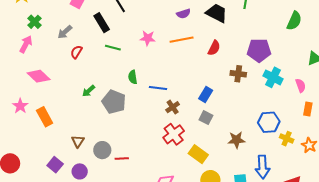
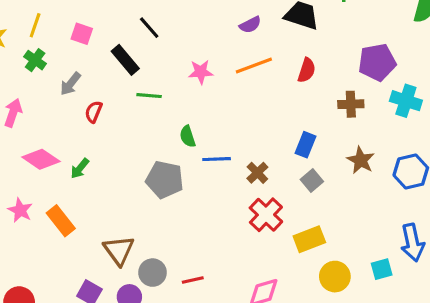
green cross: (34, 22) -> (35, 60), moved
blue line: (158, 88) -> (217, 159), moved
green arrow: (89, 91) -> (80, 168), moved
gray square: (206, 118) -> (312, 181), turned 32
brown star: (236, 140) -> (361, 160), moved, turned -30
brown triangle: (78, 141) -> (119, 250), size x1.5
gray circle: (102, 150) -> (153, 273), moved
yellow rectangle: (198, 154) -> (309, 239), turned -48
red line: (122, 159) -> (193, 280), moved

